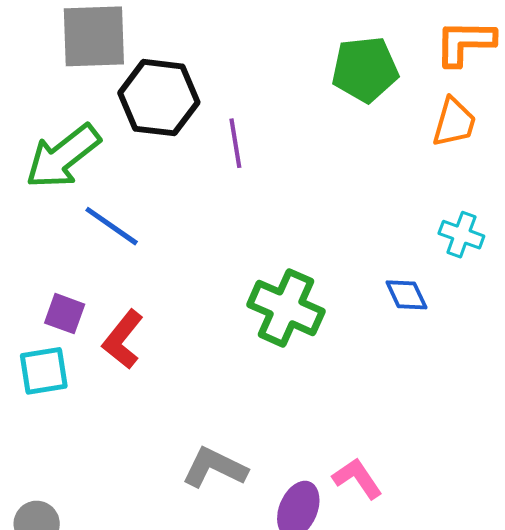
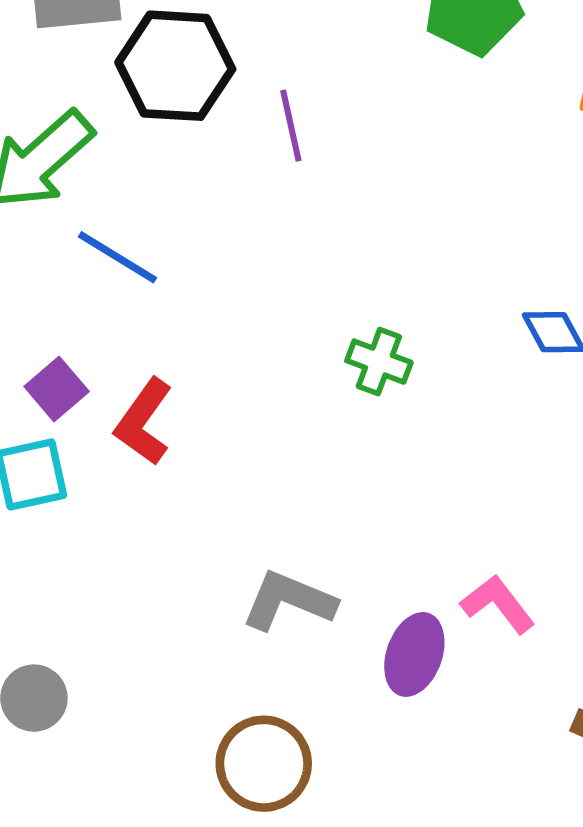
green cross: (286, 308) -> (379, 362), size x0.6
purple square: (65, 314) -> (57, 389), turned 33

